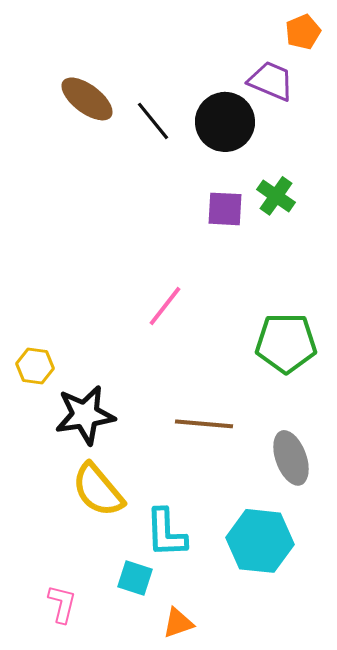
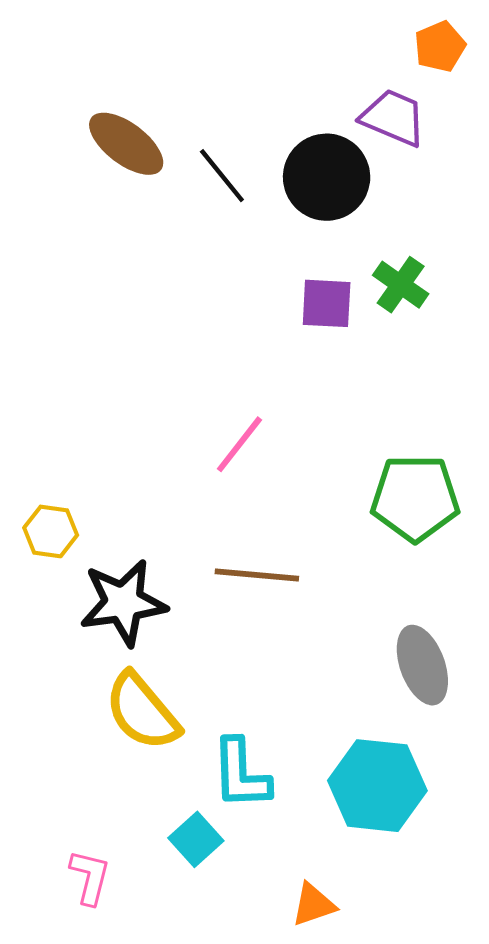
brown line: (204, 424) -> (257, 575), moved
cyan square: (135, 578) -> (196, 839), turned 30
orange triangle: (178, 623) -> (313, 905), moved

